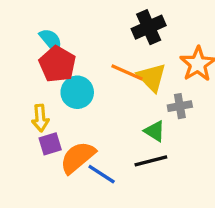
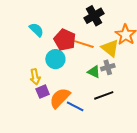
red pentagon: (57, 64) -> (65, 40), moved
yellow triangle: (152, 77) -> (110, 48), moved
gray cross: (180, 106) -> (108, 67), moved
green triangle: (155, 131) -> (94, 72), moved

